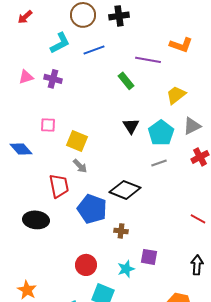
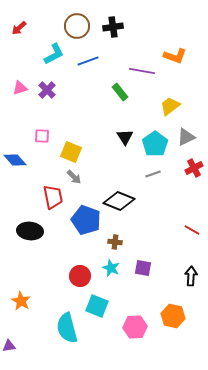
purple cross: (53, 79) -> (47, 90), turned 30
cyan star: (126, 269) -> (111, 268), moved, turned -30

